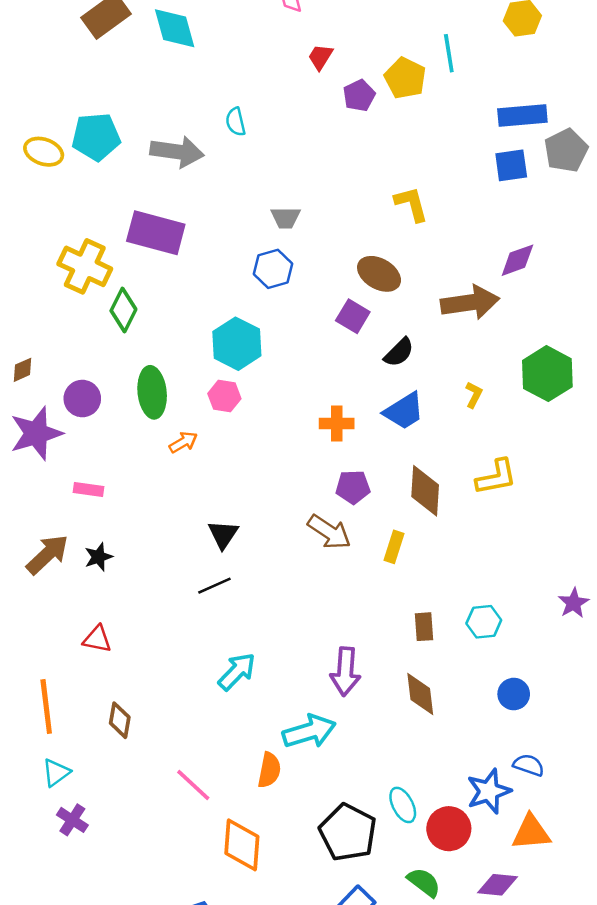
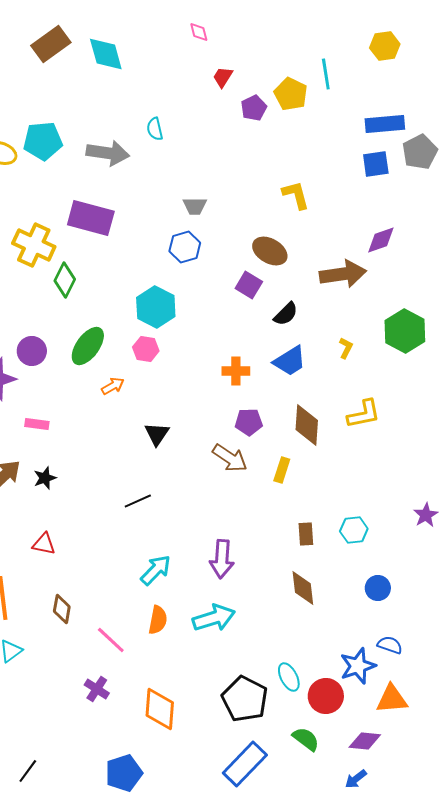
green ellipse: (152, 392) -> (88, 346), turned 42
black triangle: (223, 534) -> (157, 434), moved
purple arrow: (345, 672) -> (222, 559), moved
orange semicircle: (269, 770) -> (158, 620), moved
pink line: (193, 785) -> (111, 640), moved
purple cross: (72, 820) -> (97, 689), moved

